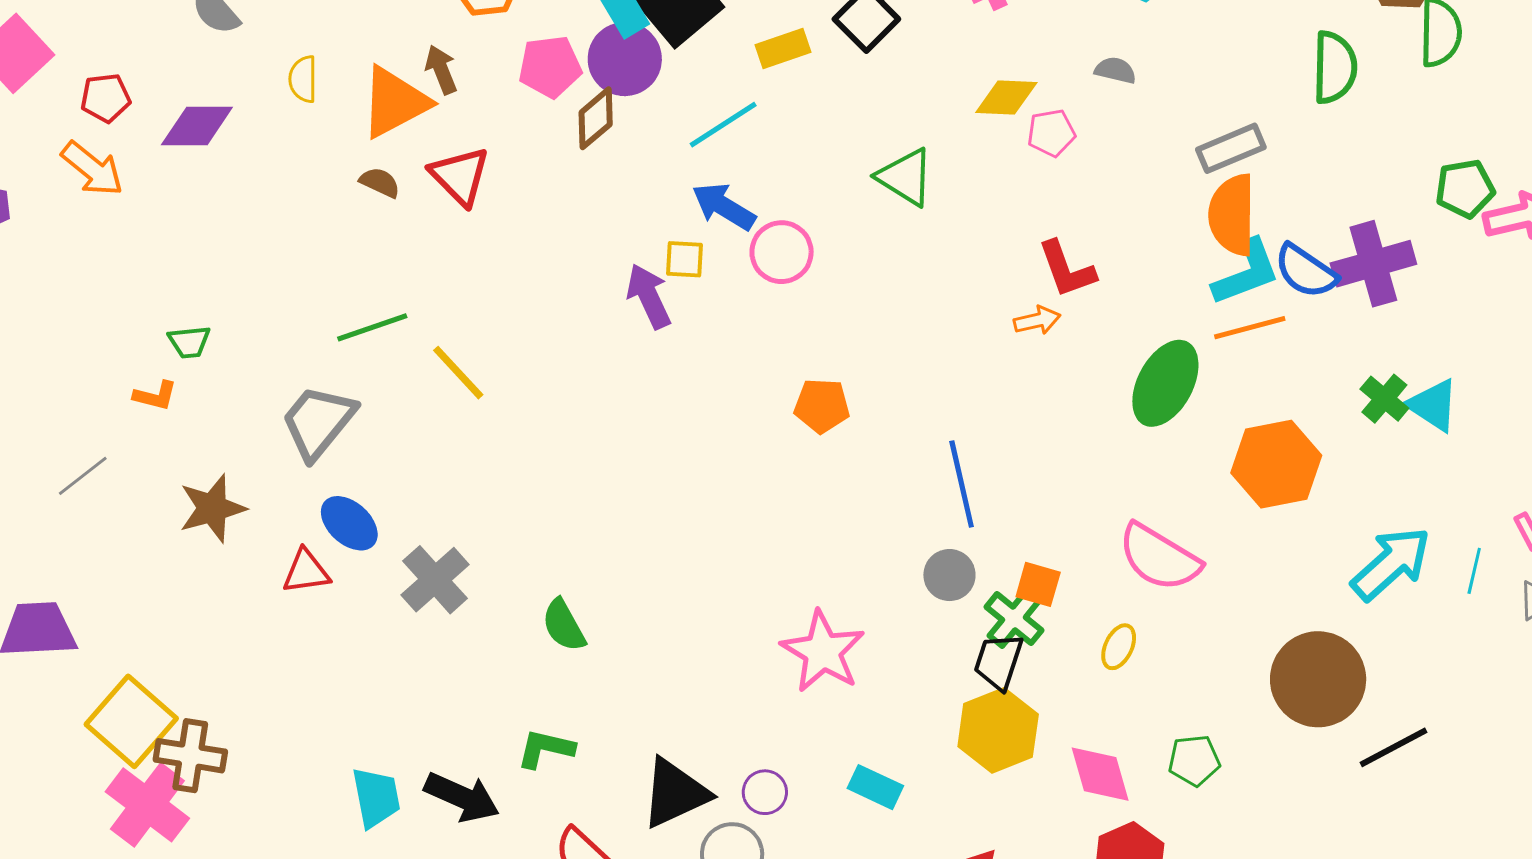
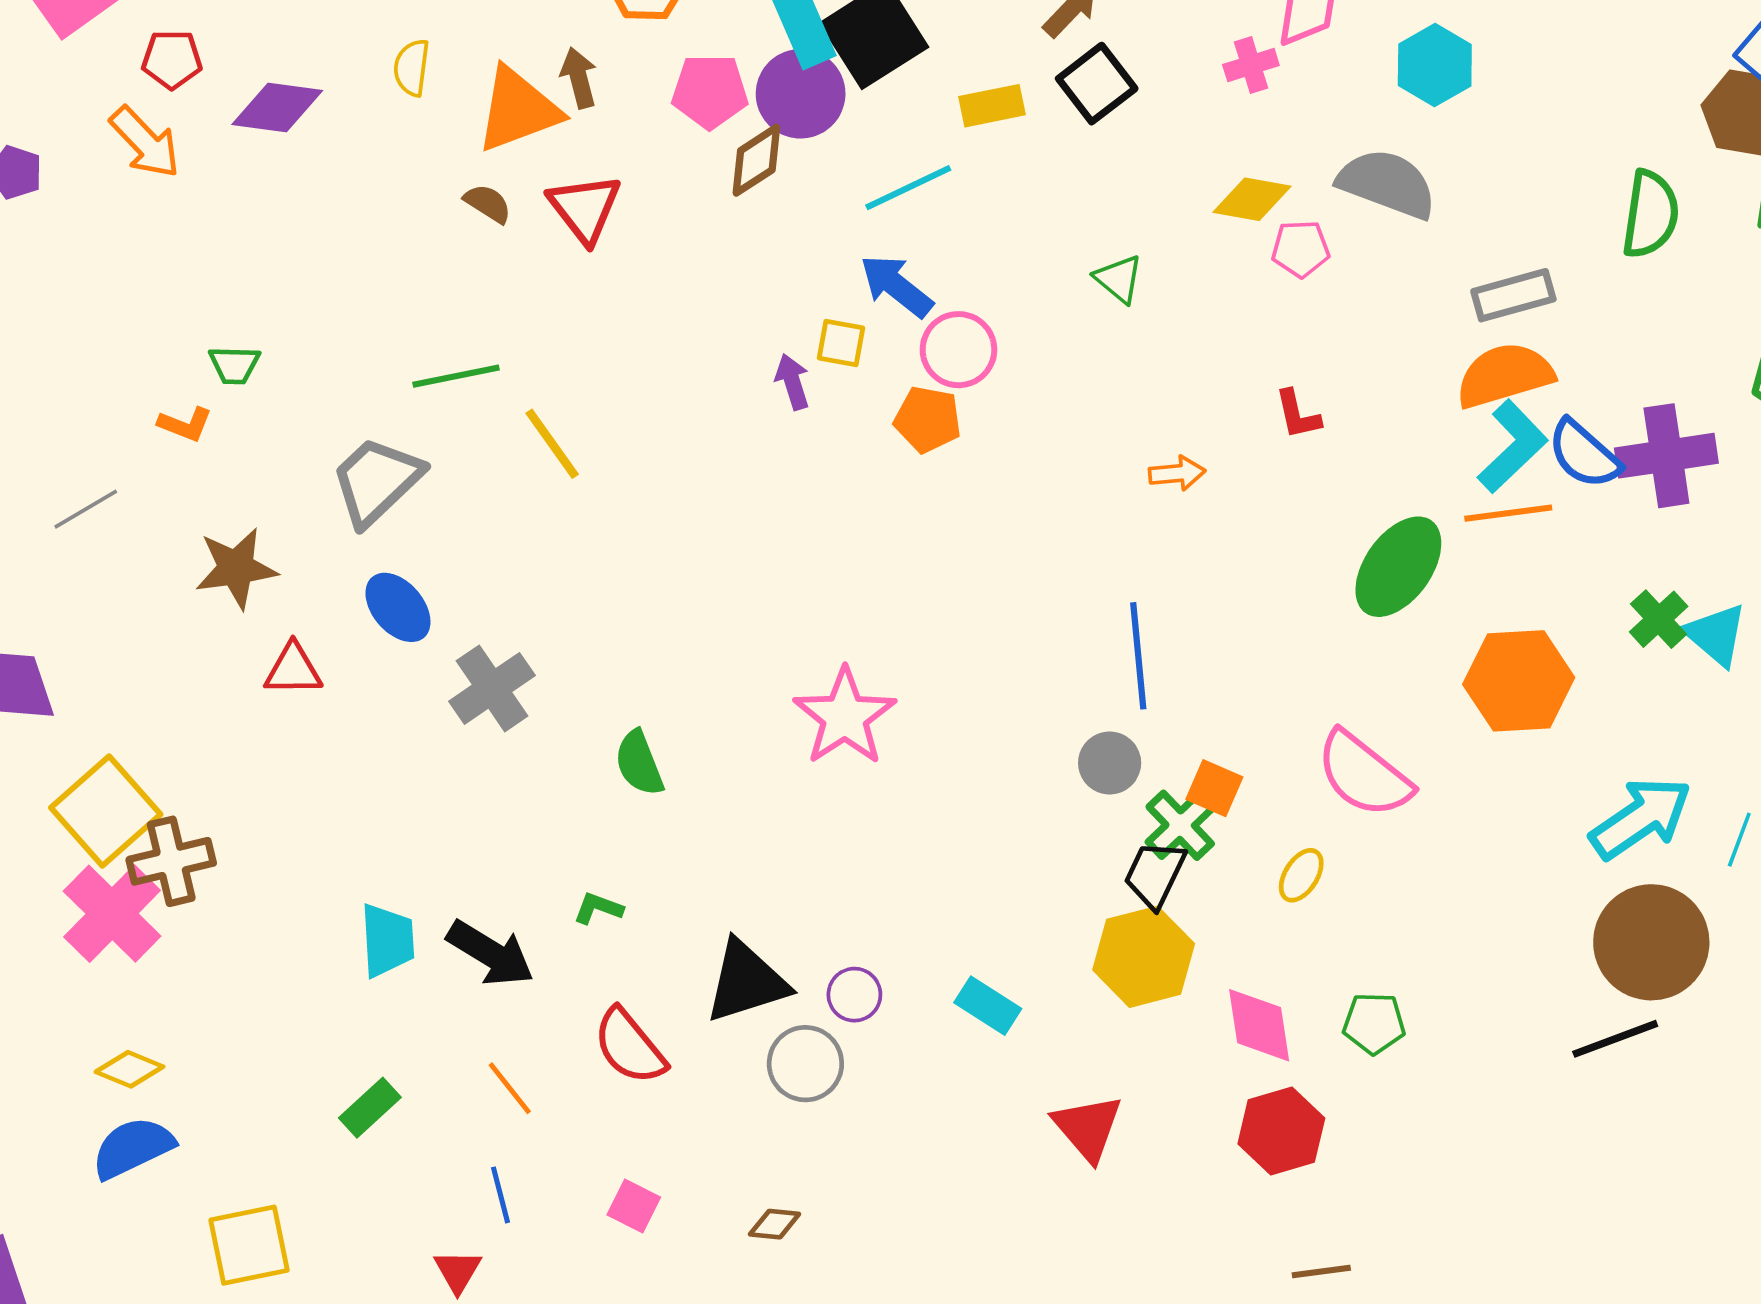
gray semicircle: (1115, 70) -> (1387, 184), size x2.0
green triangle: (905, 177) -> (1119, 279), size x0.7
orange semicircle: (1232, 215) -> (1505, 375), turned 66
red L-shape: (1067, 269) -> (1298, 415), size x0.7
cyan L-shape: (1246, 272) -> (1513, 446), turned -30
purple arrow: (649, 296) -> (792, 382), size x0.7
orange arrow: (1037, 320) -> (1177, 473), moved
orange pentagon: (822, 406) -> (928, 419), moved
red triangle: (306, 572) -> (293, 669), moved
pink star: (823, 652) -> (845, 717), moved
brown circle: (1318, 679) -> (1651, 942), moved
green L-shape: (545, 749) -> (598, 908), size x0.7
brown cross: (190, 756) -> (171, 861), turned -30

